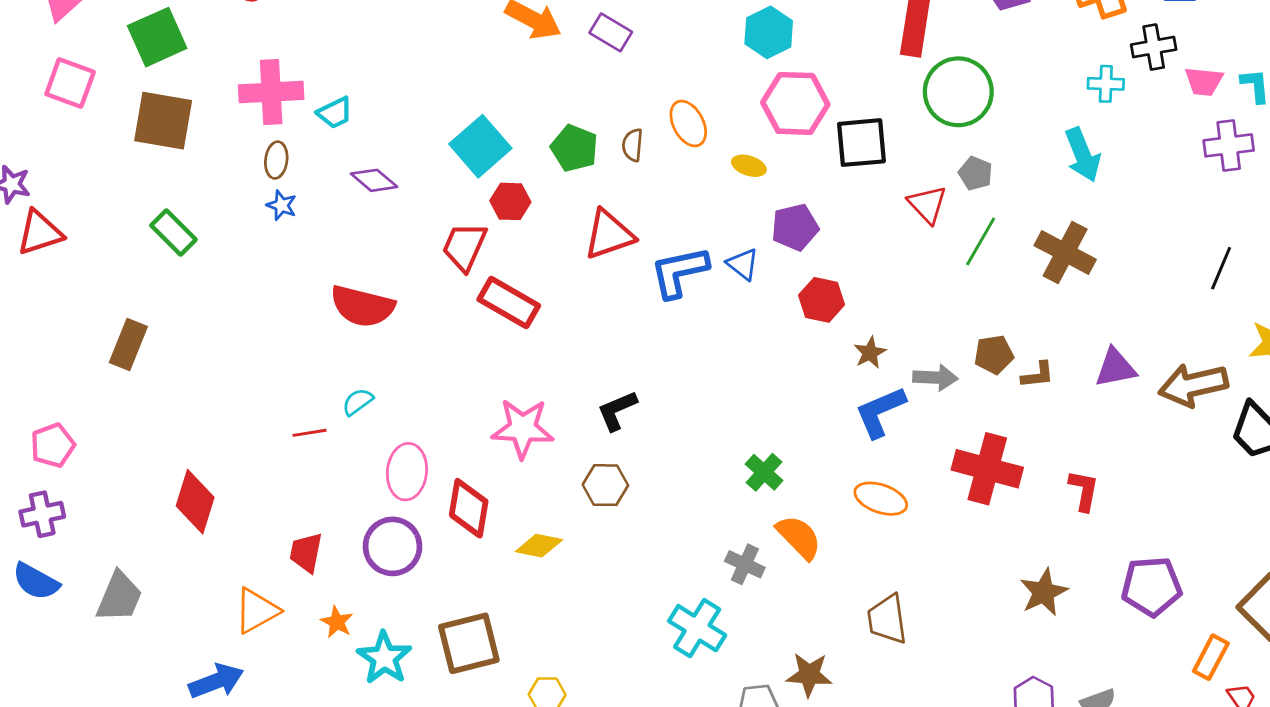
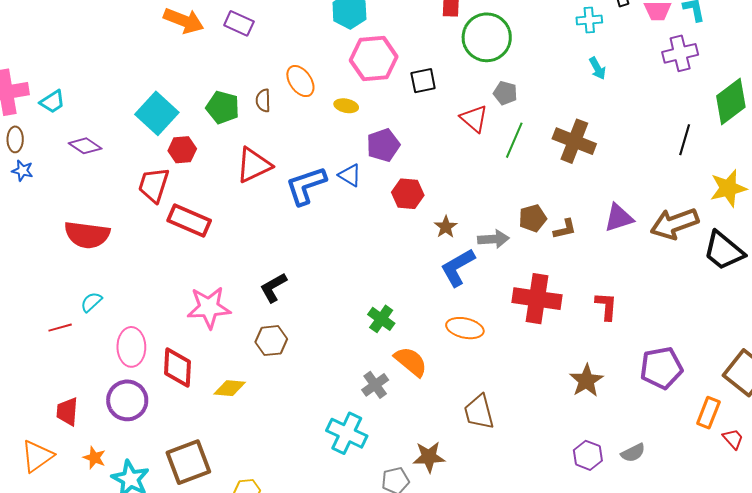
black square: (861, 143) -> (423, 81), size x0.7
cyan arrow: (1083, 155) -> (597, 68), moved, size x0.6
gray cross: (745, 564) -> (375, 385), turned 36

